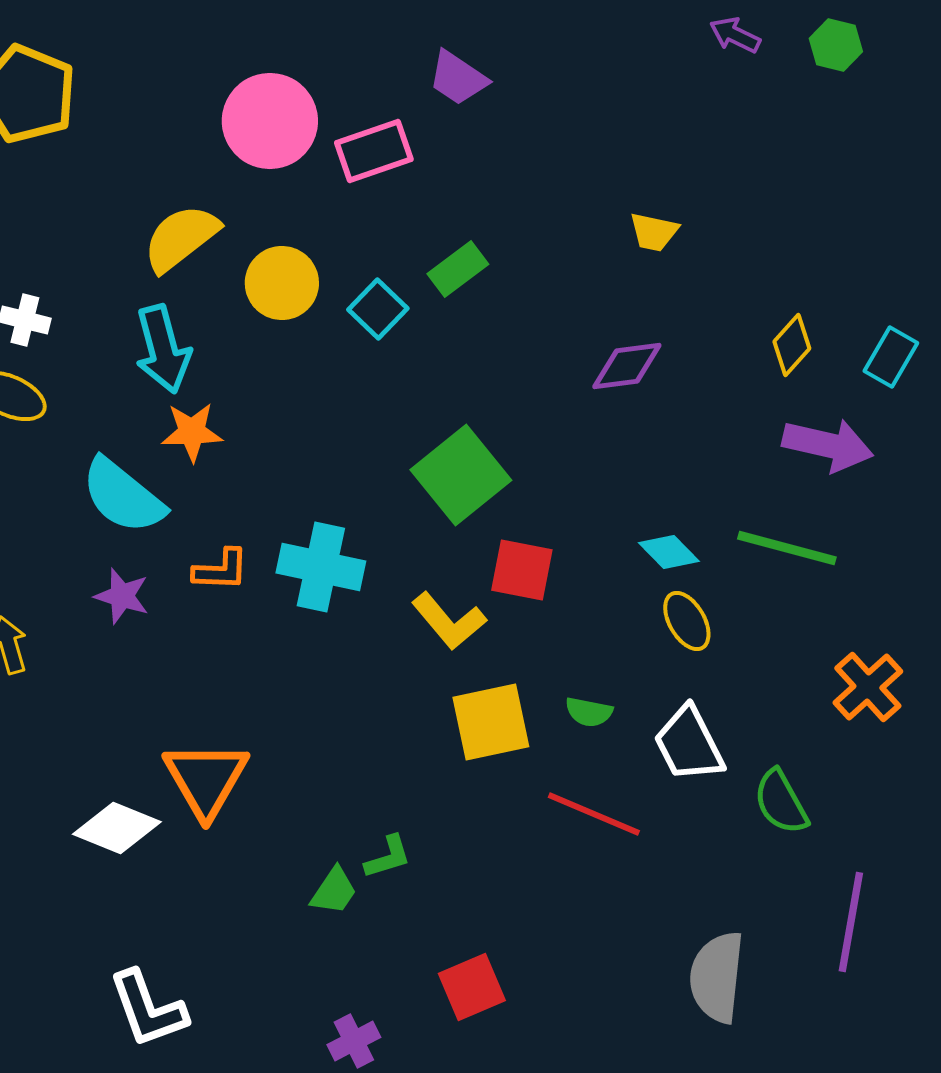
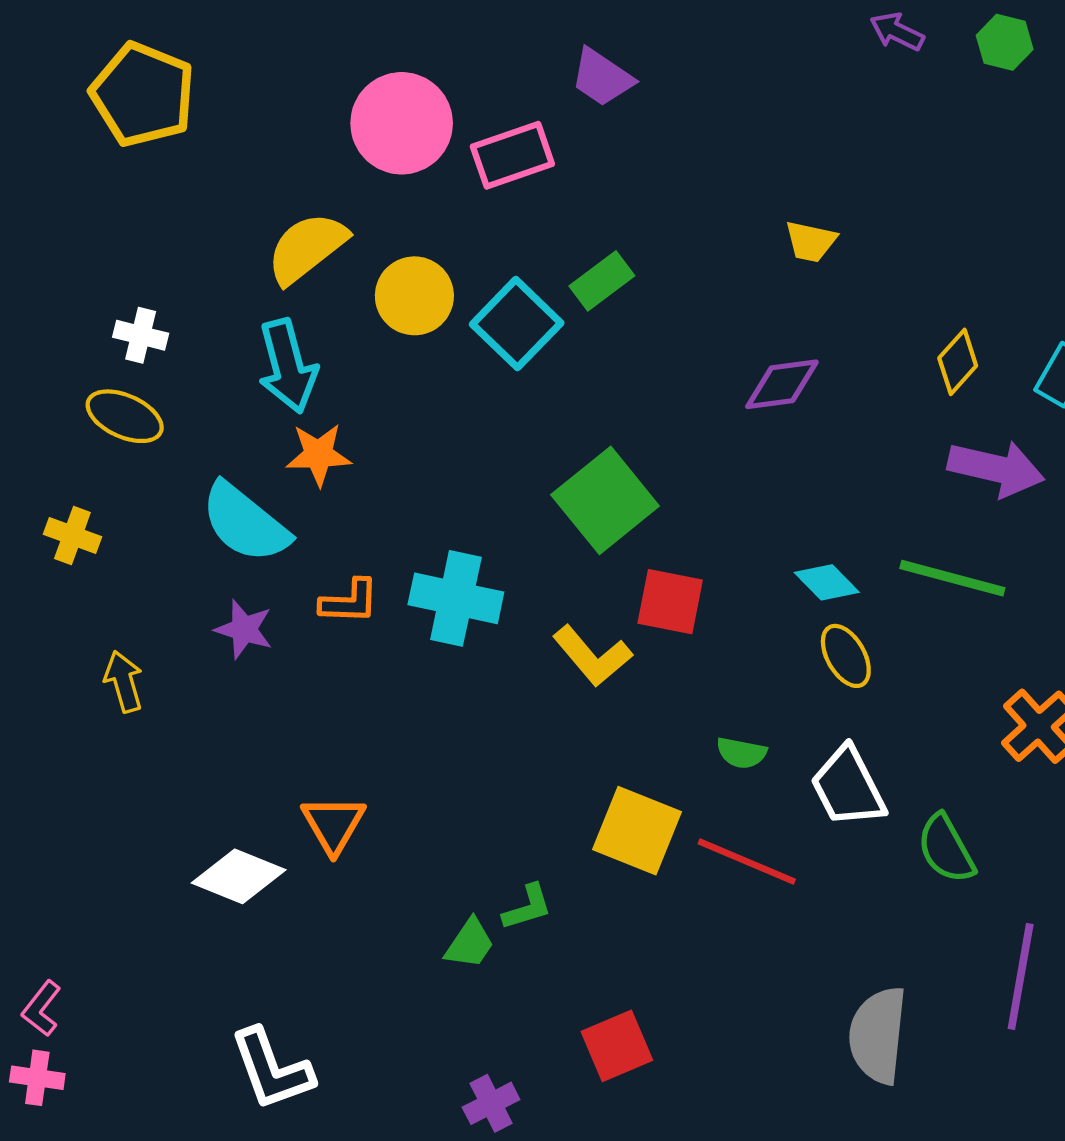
cyan square: (378, 309) -> (517, 324), size x1.4
yellow square: (491, 722) -> (637, 831), moved, turned 34
orange triangle: (206, 779) -> (333, 824), size x0.7

